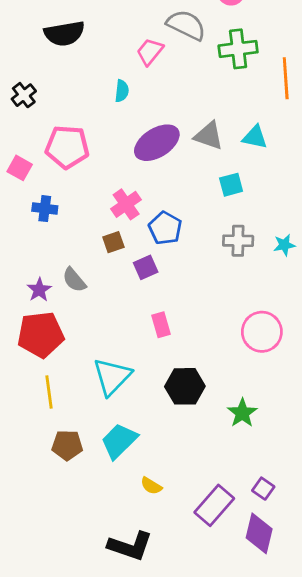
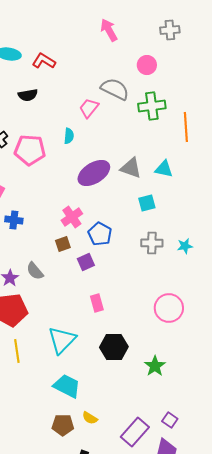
black semicircle: (64, 33) -> (28, 95), size x0.7
pink pentagon: (67, 147) -> (30, 150), moved
cyan trapezoid: (119, 441) -> (67, 386), turned 72
brown pentagon: (67, 445) -> (63, 425), moved

